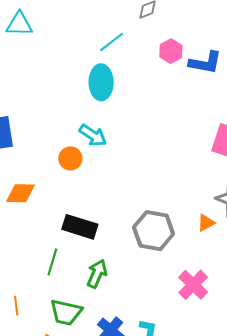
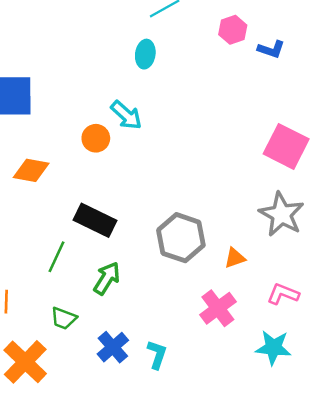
blue L-shape: (205, 63) -> (271, 49), size x0.7
cyan ellipse: (101, 82) -> (145, 54), size x0.7
orange triangle: (206, 223) -> (235, 258), moved
green trapezoid: (66, 312) -> (64, 318), size x0.7

